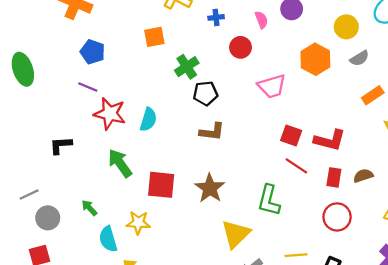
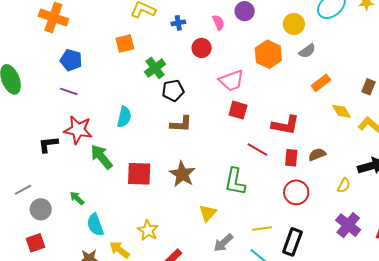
red star: (110, 114) -> (78, 130), moved
red square: (291, 135) -> (238, 110), moved
yellow star: (138, 223) -> (148, 230), moved, turned 30
yellow triangle: (236, 234) -> (208, 213), size x0.7

